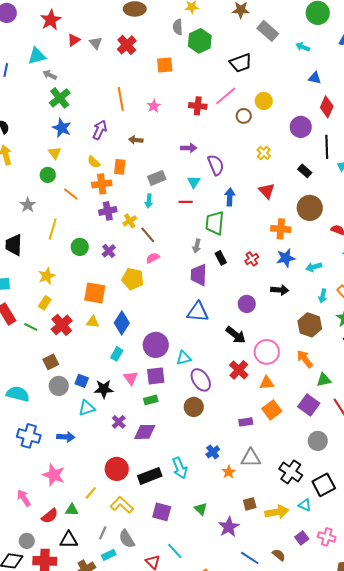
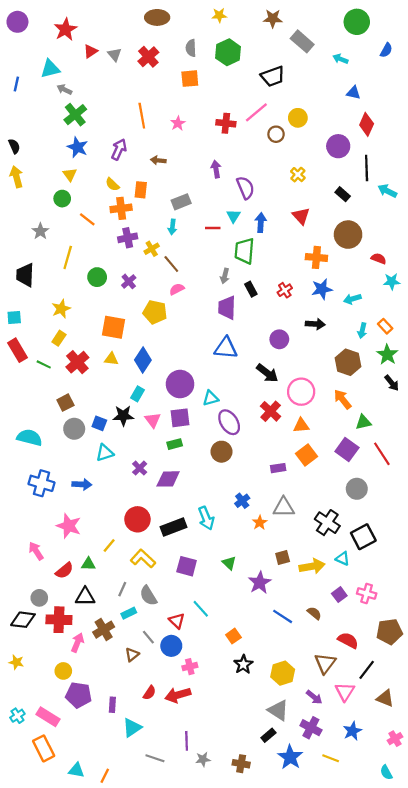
gray semicircle: (178, 27) -> (191, 48), moved
purple arrow: (189, 148) -> (216, 169), turned -98
cyan triangle: (194, 182) -> (233, 216), moved
black star: (104, 389) -> (123, 416), moved

